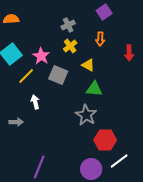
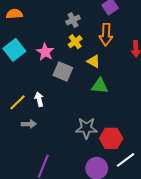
orange arrow: (100, 39) -> (106, 34), size x1.5
yellow line: (26, 76) -> (17, 102), moved
gray star: (86, 115) -> (86, 128), moved, turned -30
gray arrow: (16, 122) -> (29, 124), moved

